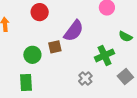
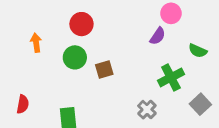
purple semicircle: (74, 31) -> (158, 36), moved, size x0.6
green circle: (32, 55) -> (75, 57), moved

